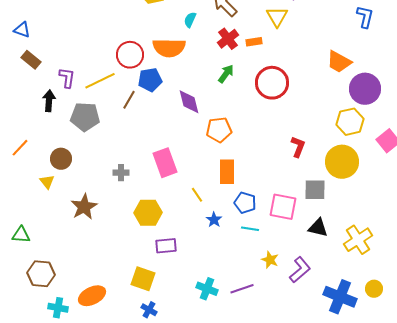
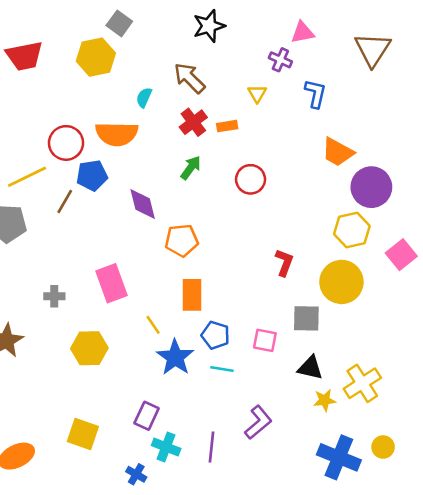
yellow triangle: (277, 17) -> (257, 94), size x0.7
blue L-shape: (365, 17) -> (315, 94), moved
red circle: (272, 83) -> (251, 179), size x0.7
pink square: (283, 207) -> (265, 340), size x0.7
blue star: (214, 220) -> (175, 357), size x1.8
purple rectangle: (166, 246) -> (147, 416), moved, turned -60
yellow star: (270, 260) -> (325, 400), moved, turned -30
purple L-shape: (300, 270) -> (258, 422), moved
purple line: (242, 289) -> (212, 447), turned -65
blue cross: (149, 310) -> (136, 474), moved

